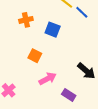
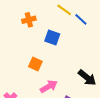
orange cross: (26, 20) -> (29, 20), moved

